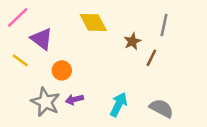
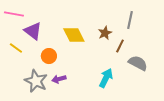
pink line: (18, 17) -> (14, 14), turned 54
yellow diamond: (93, 23) -> (74, 35), moved
cyan arrow: (119, 104) -> (106, 78), moved
gray semicircle: (161, 108) -> (138, 63), moved

